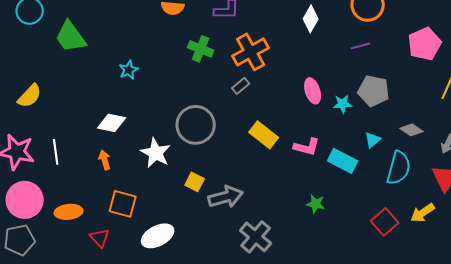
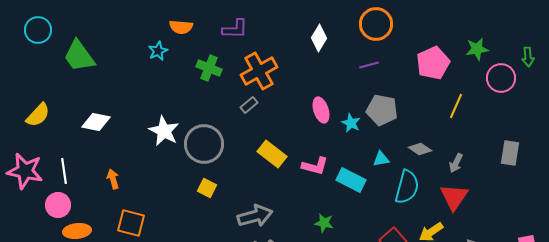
cyan star: (129, 70) -> (158, 51), moved
cyan star: (343, 104) -> (351, 123), turned 30
white diamond: (112, 123) -> (96, 122), moved
cyan triangle: (373, 140) -> (381, 159), turned 30
white star: (156, 153) -> (164, 131), moved
yellow square: (195, 182) -> (207, 188), moved
gray arrow: (226, 197) -> (255, 216), moved
pink circle: (25, 200) -> (58, 205), moved, size x0.7

